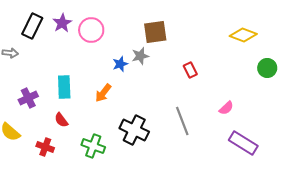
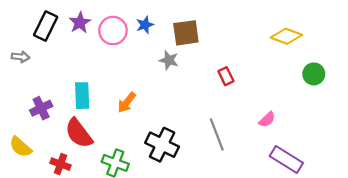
gray star: (140, 56) -> (169, 60), turned 30
blue star: (120, 64) -> (145, 25), moved
red semicircle: (61, 120) -> (79, 133), size x1.8

